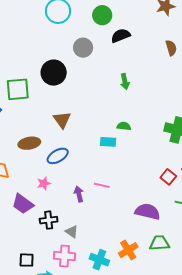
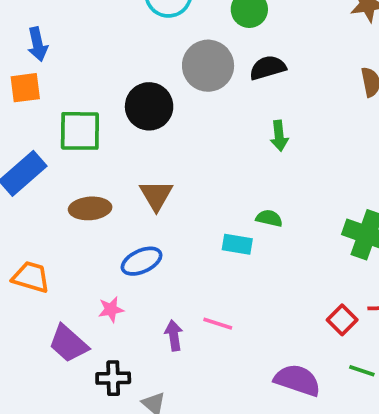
black semicircle: (121, 36) -> (268, 68), moved
gray circle: (83, 48) -> (208, 66), size x1.4
brown ellipse: (29, 143) -> (90, 208), moved

